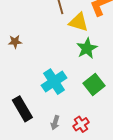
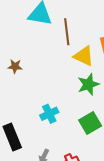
cyan cross: (54, 82) -> (49, 114), size x0.7

